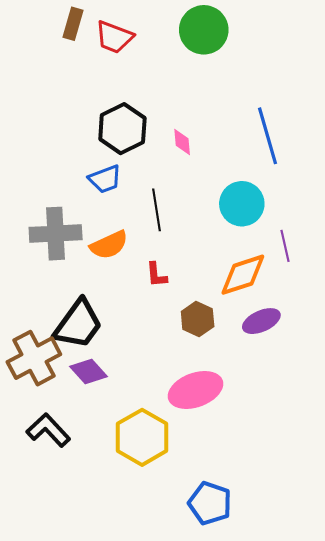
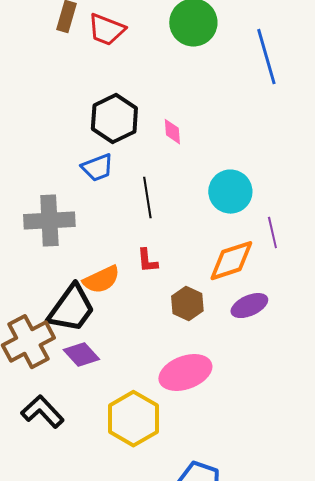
blue line: (268, 136) -> (266, 57), moved
orange semicircle: (109, 245) -> (101, 280), moved

